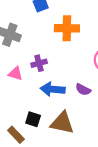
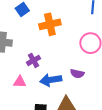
pink triangle: (16, 74) -> (20, 82), moved

